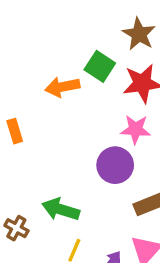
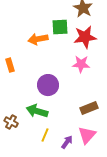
green square: (100, 66) -> (60, 27), turned -36
purple circle: (115, 165) -> (48, 85), moved

